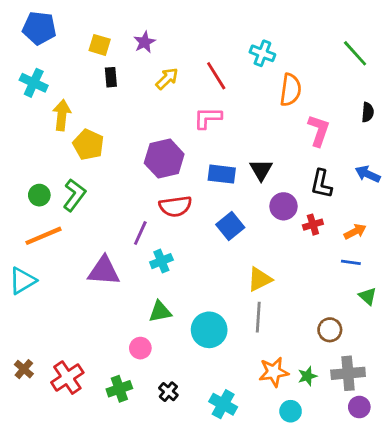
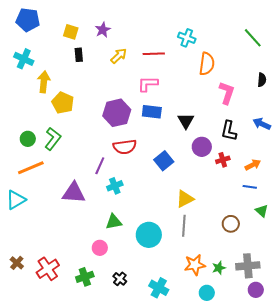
red line: (216, 76) -> (154, 54), turned -60
blue rectangle: (222, 174) -> (152, 112), moved
brown circle: (330, 330) -> (231, 224), moved

